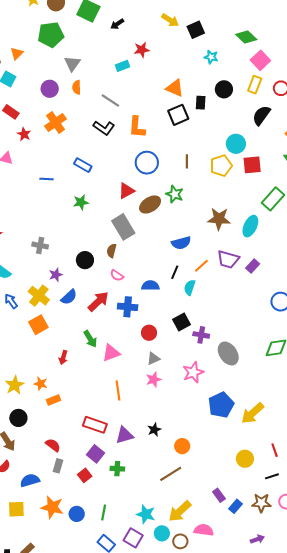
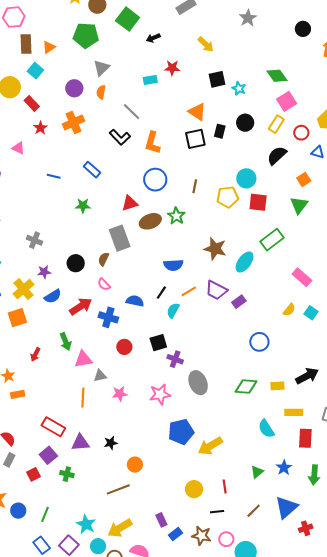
black square: (196, 30) -> (217, 79), moved
gray triangle: (153, 359) -> (100, 376), moved

